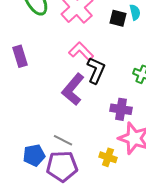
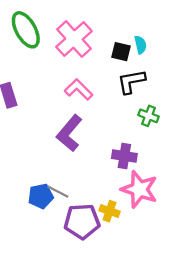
black L-shape: (96, 70) -> (131, 81), moved, turned -124
blue pentagon: (34, 155) -> (41, 196), moved
purple pentagon: (62, 166) -> (82, 221), moved

